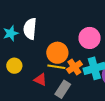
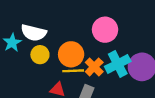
white semicircle: (30, 29) -> (34, 33), turned -70
yellow circle: (14, 66) -> (40, 55), moved

